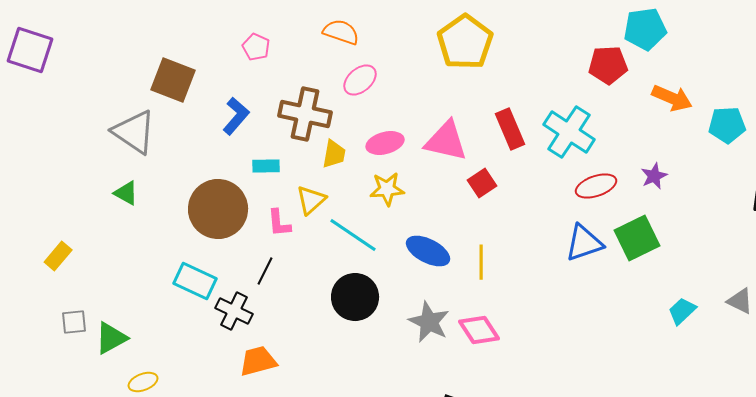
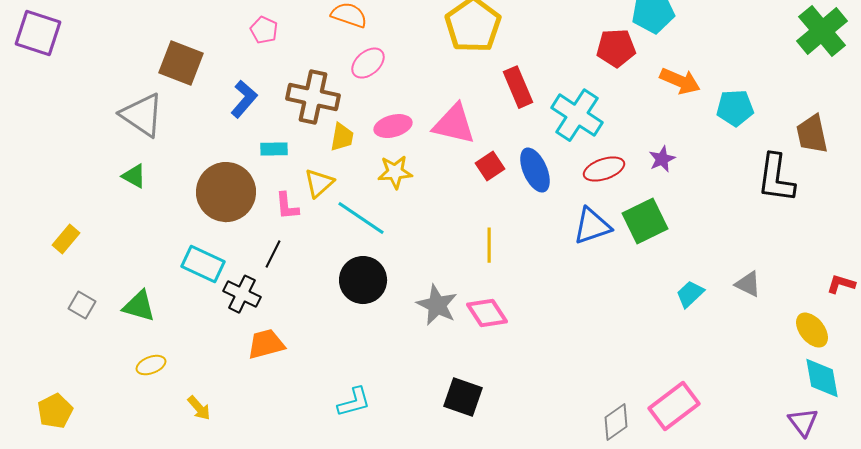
red rectangle: (510, 129) -> (518, 87), moved
blue ellipse: (428, 251) -> (535, 170), moved, turned 39
gray square: (74, 322) -> (82, 305), turned 36
green triangle: (111, 338) -> (139, 306), moved, turned 45

